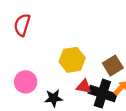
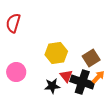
red triangle: (84, 87) -> (66, 76), turned 40
black star: (54, 98) -> (52, 86), moved

